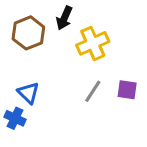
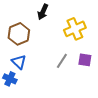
brown hexagon: (28, 33) -> (19, 34), moved
yellow cross: (93, 43) -> (75, 29), moved

